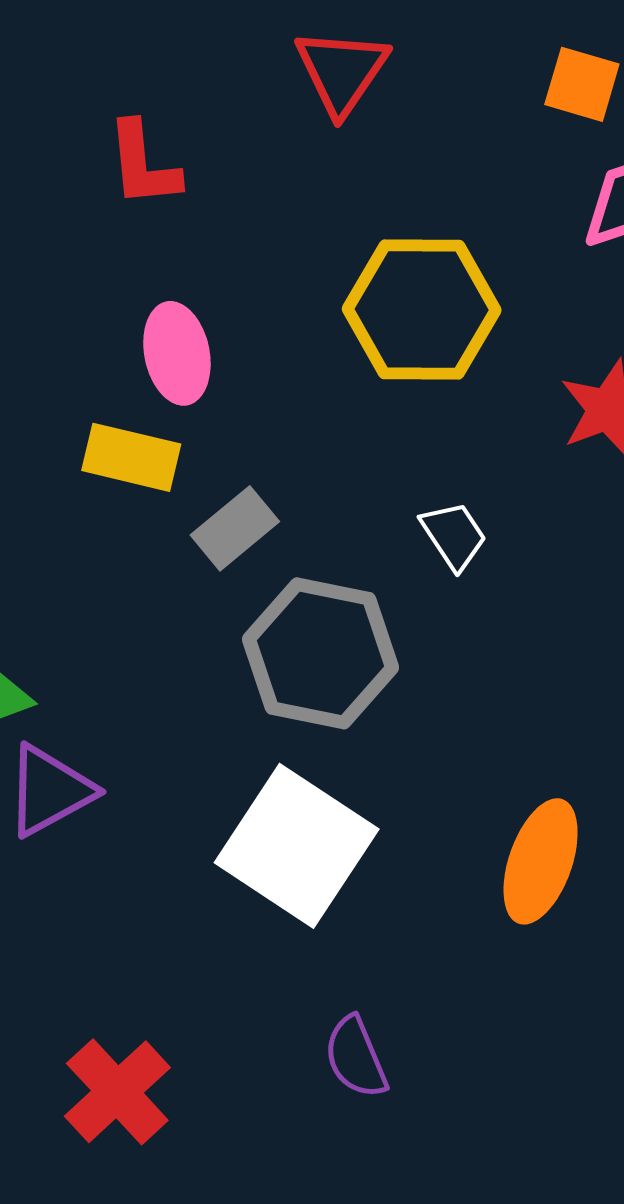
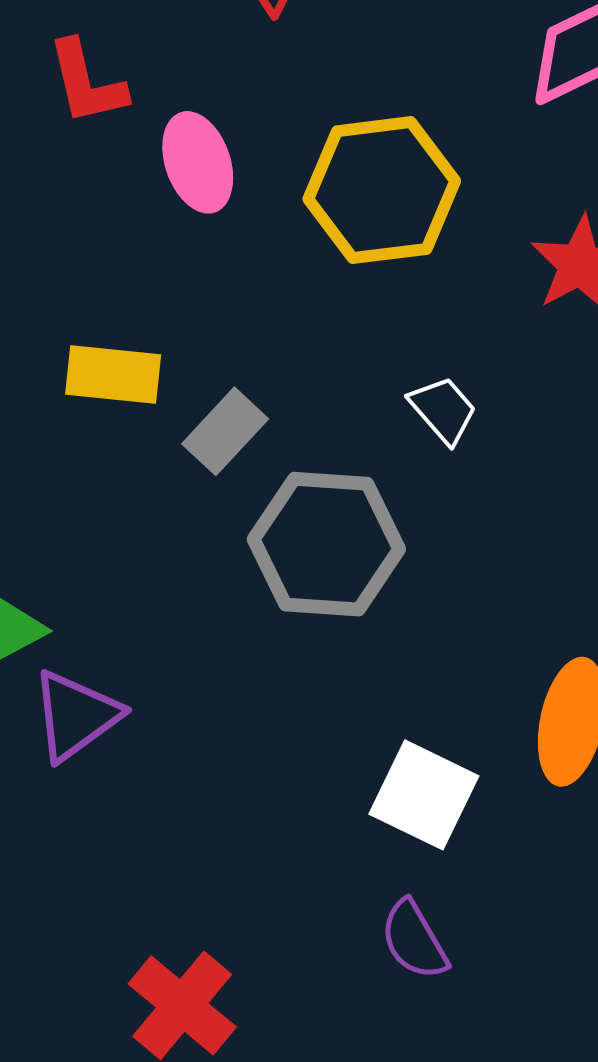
pink ellipse: (177, 353) -> (198, 162), moved
white square: (297, 846) -> (424, 795), moved, size x0.7

